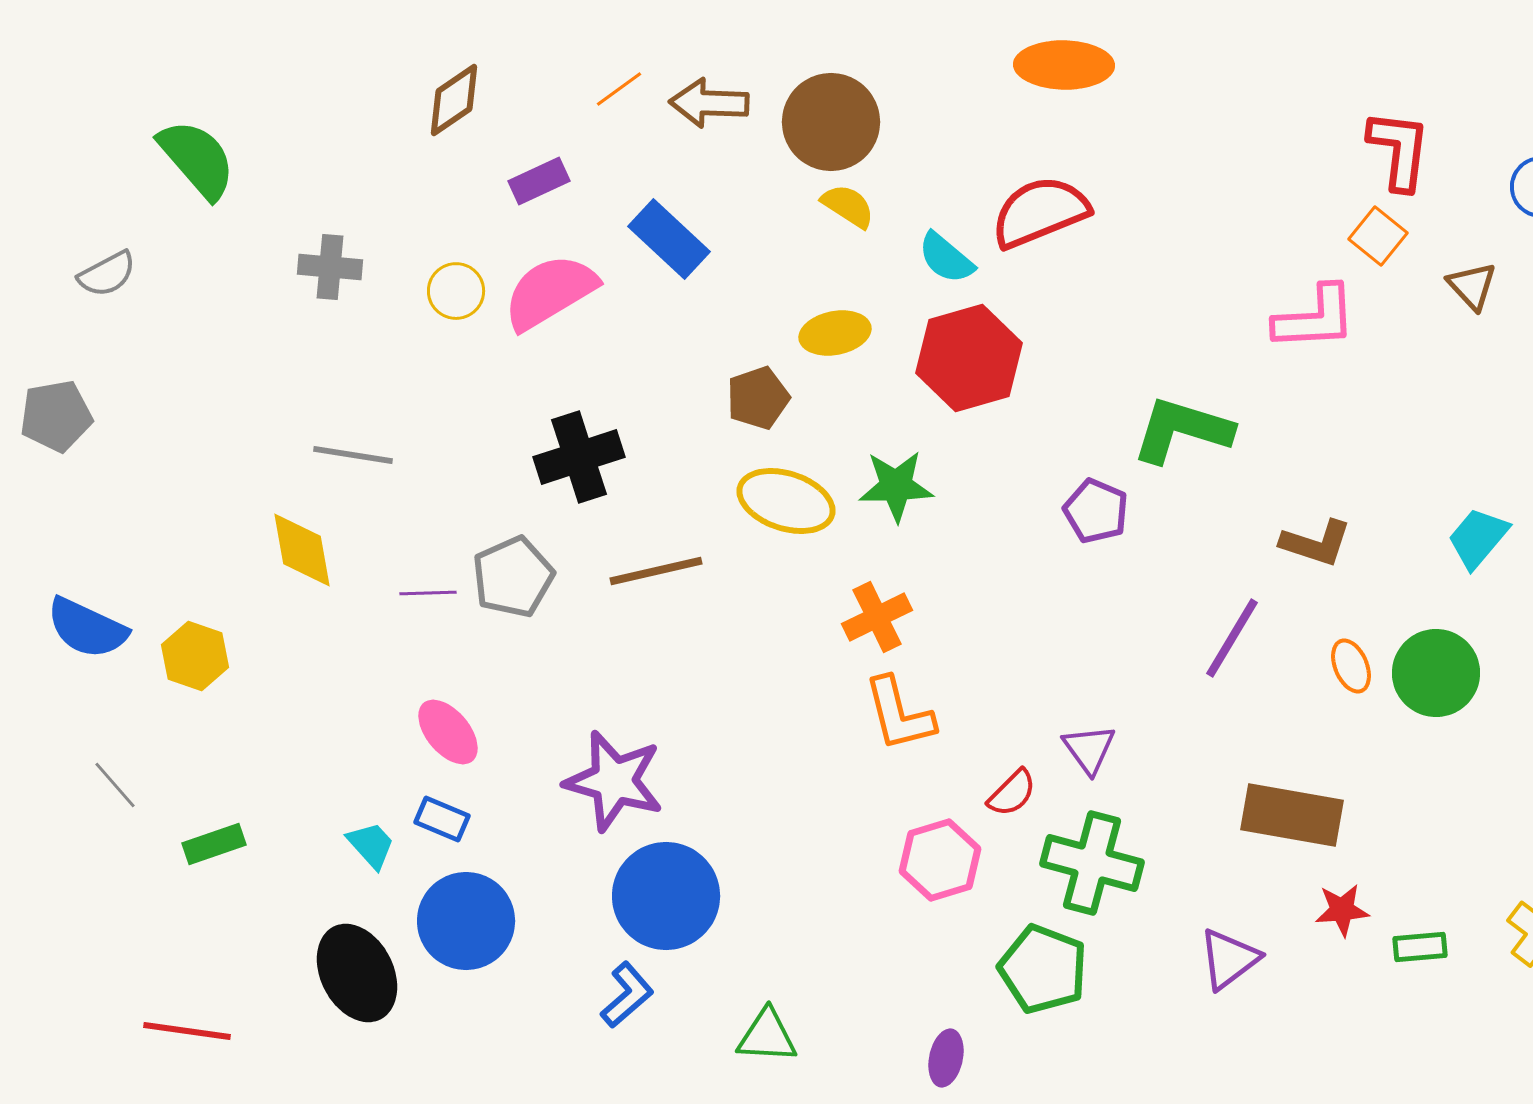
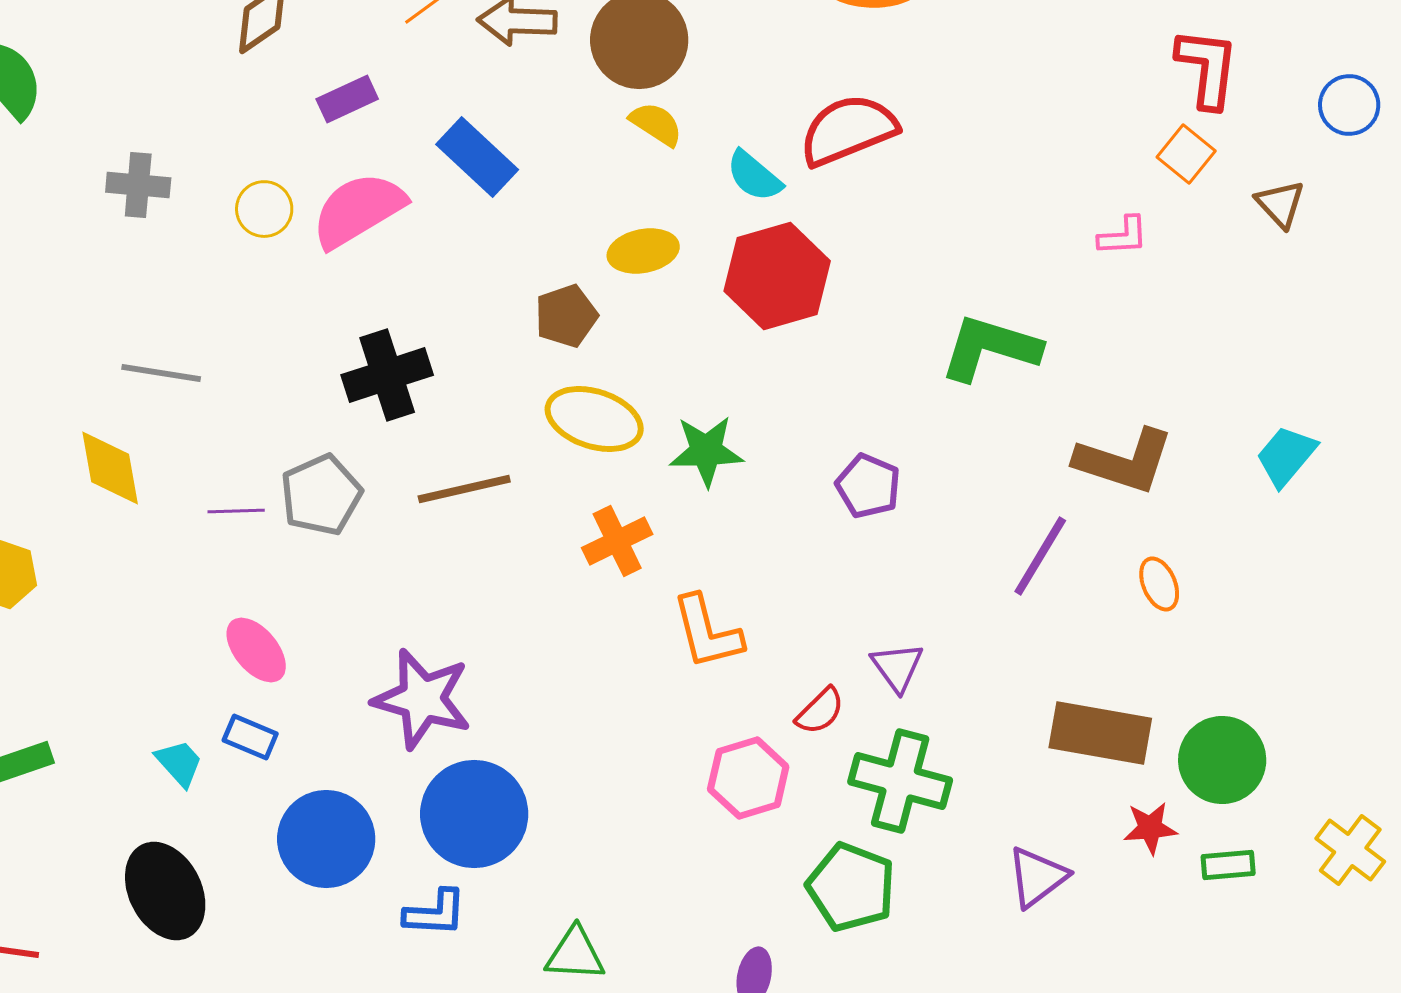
pink L-shape: (1315, 318) -> (1123, 236), size x0.6
green star: (896, 486) -> (706, 451), moved
purple pentagon: (1096, 511) -> (868, 486), moved
brown L-shape: (1316, 543) -> (1124, 461), size x1.4
orange cross: (877, 617) -> (617, 541), moved
green circle: (1436, 673) -> (1222, 760), moved
blue circle: (466, 921) -> (326, 839), moved
blue L-shape: (627, 995) -> (435, 913), turned 44

